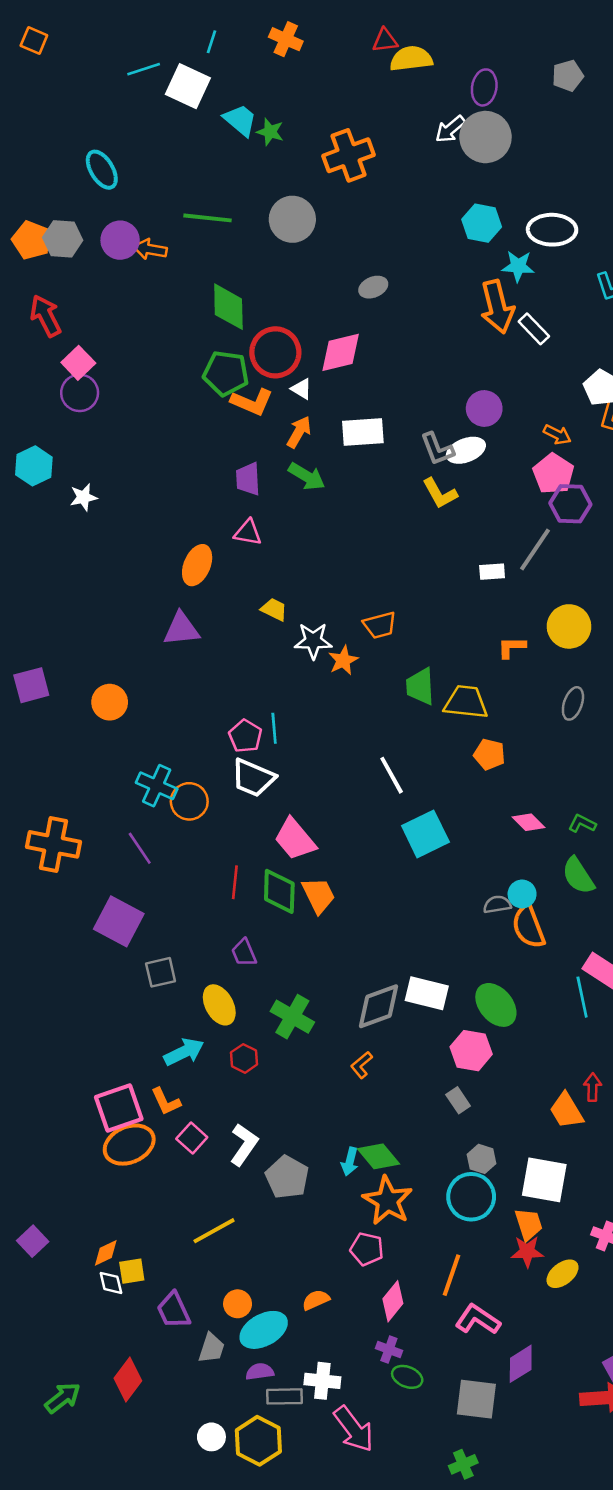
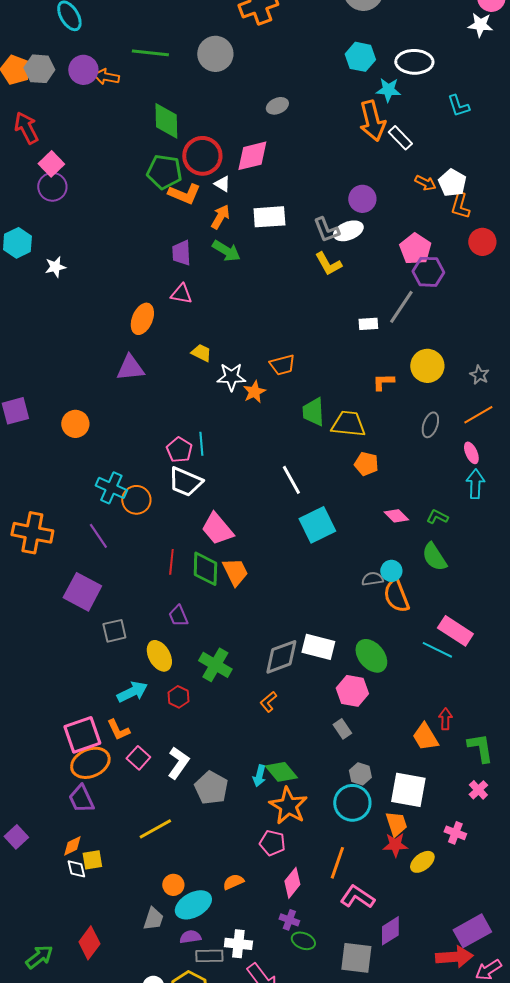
orange arrow: (557, 435) -> (425, 183), moved
cyan line: (582, 997) -> (437, 650), turned -52
purple trapezoid: (174, 1310) -> (81, 799), moved

